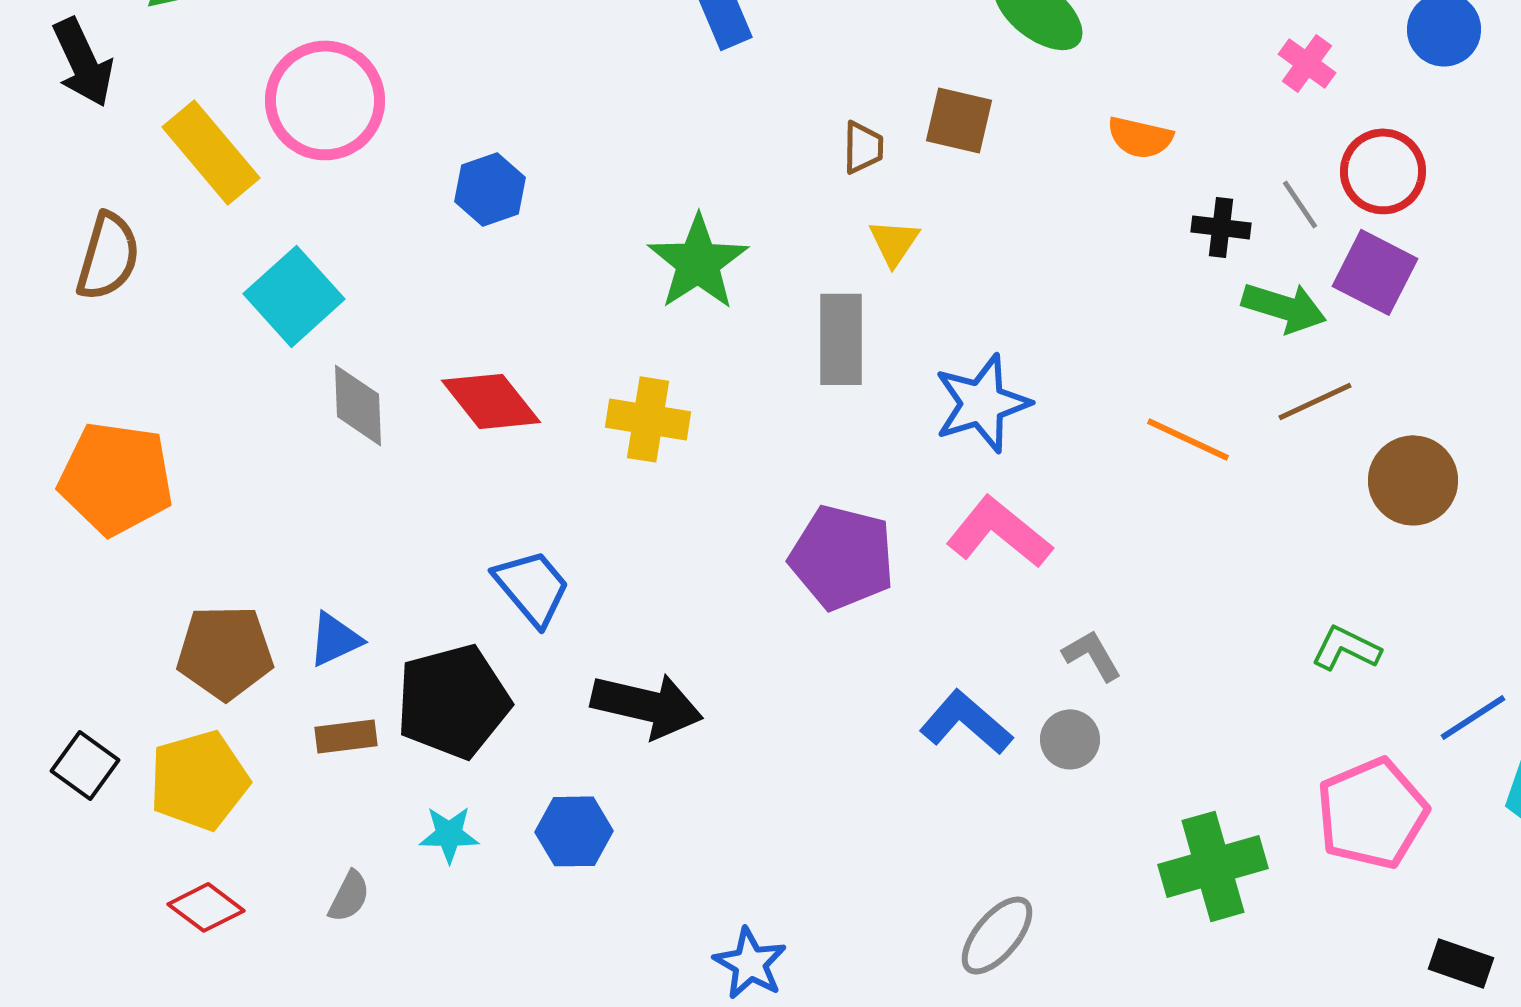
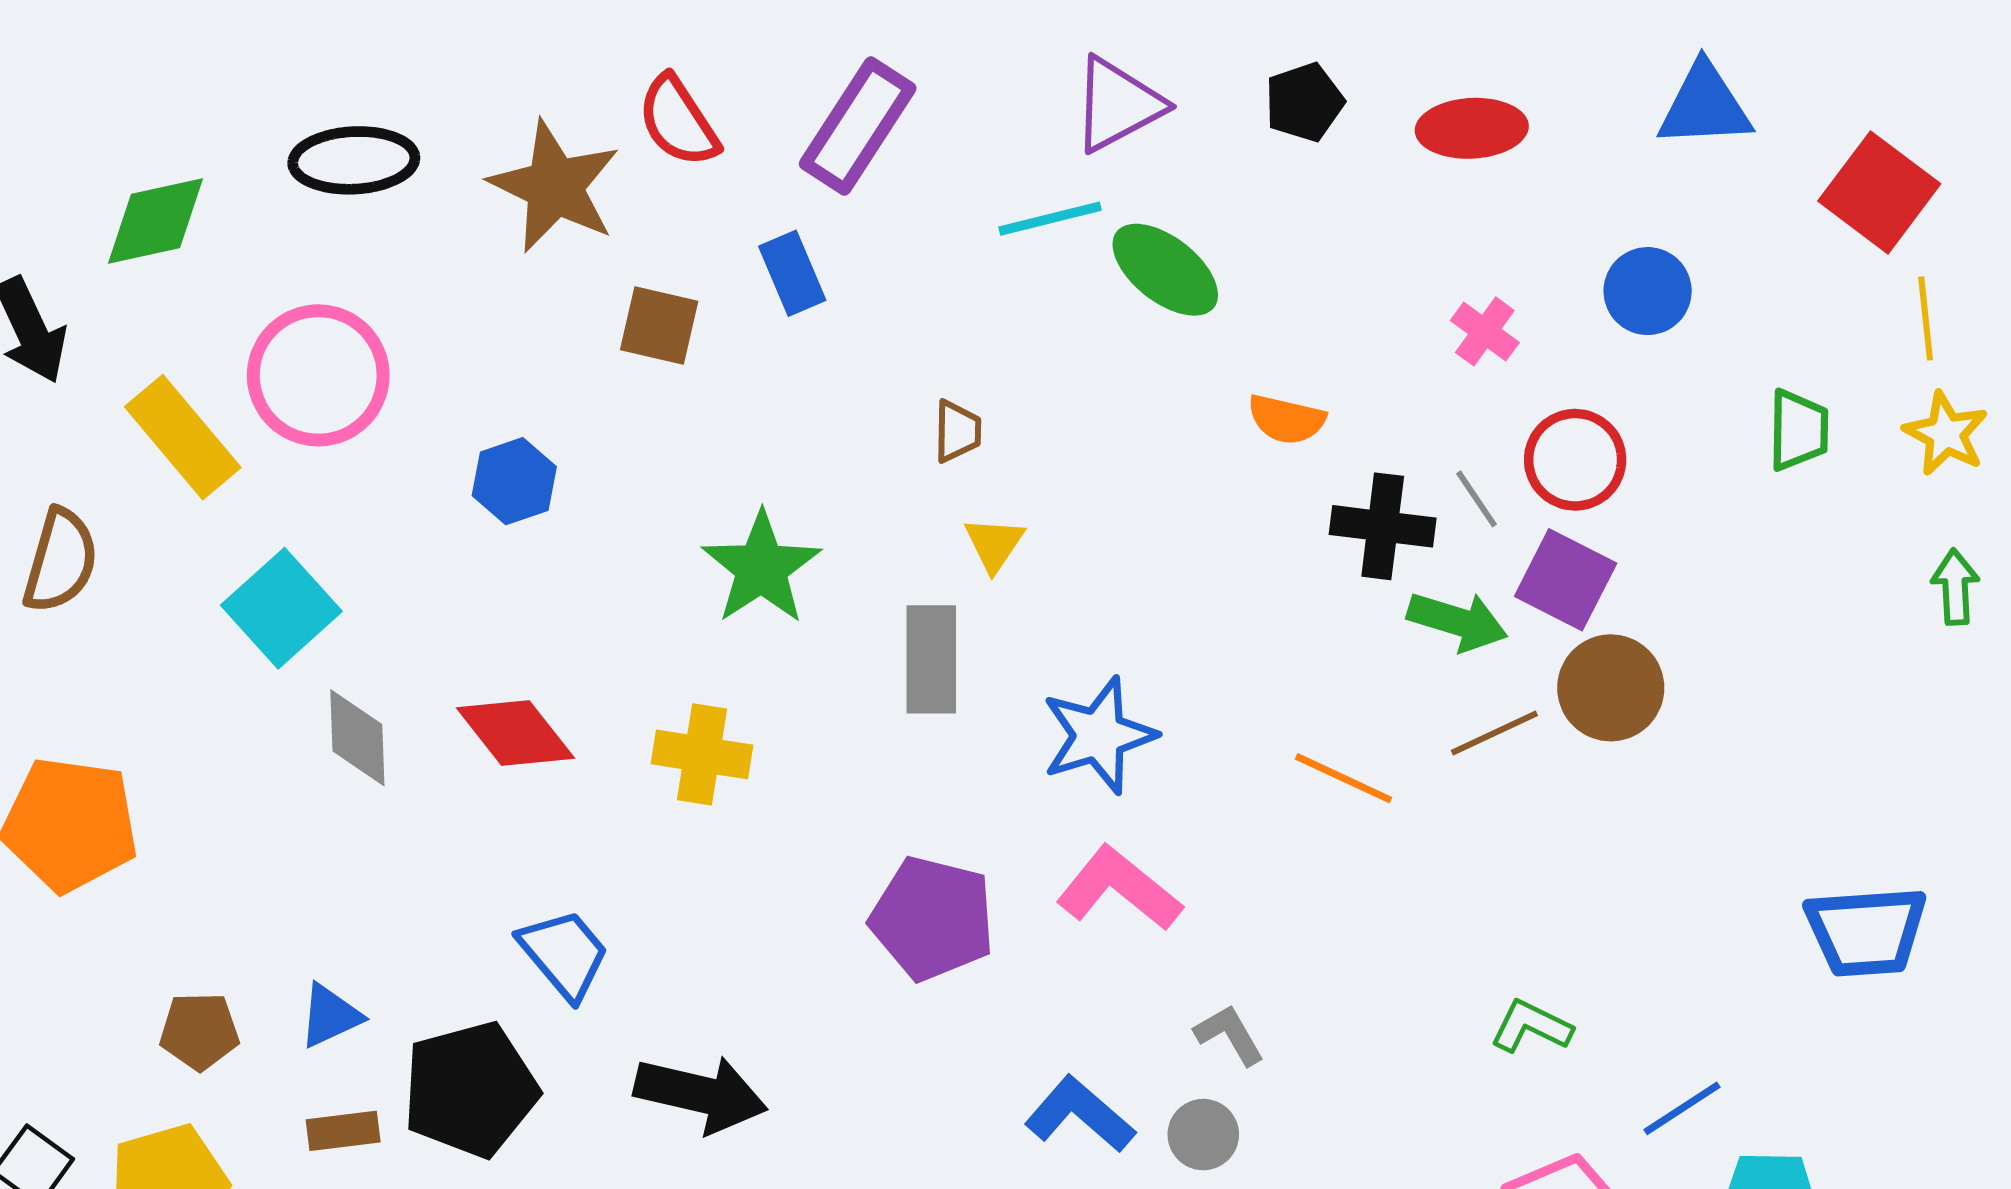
brown square: (959, 120) -> (659, 326), moved
black cross: (1221, 227) -> (1383, 526), size x1.5
brown circle: (1413, 480) -> (1611, 688), moved
brown pentagon: (225, 652) -> (199, 1031), size x0.7

